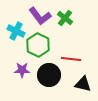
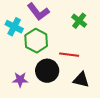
green cross: (65, 18) -> (79, 21), moved
purple star: (22, 70) -> (20, 80), moved

